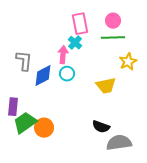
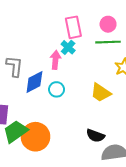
cyan circle: (67, 74) -> (57, 89), moved
yellow trapezoid: (106, 86) -> (101, 93), turned 45
orange circle: (44, 128) -> (35, 137), size x1.4

